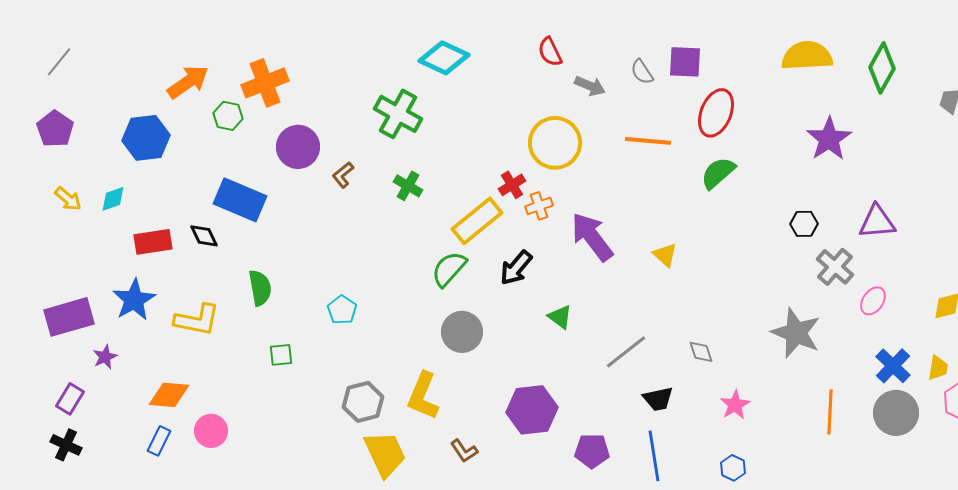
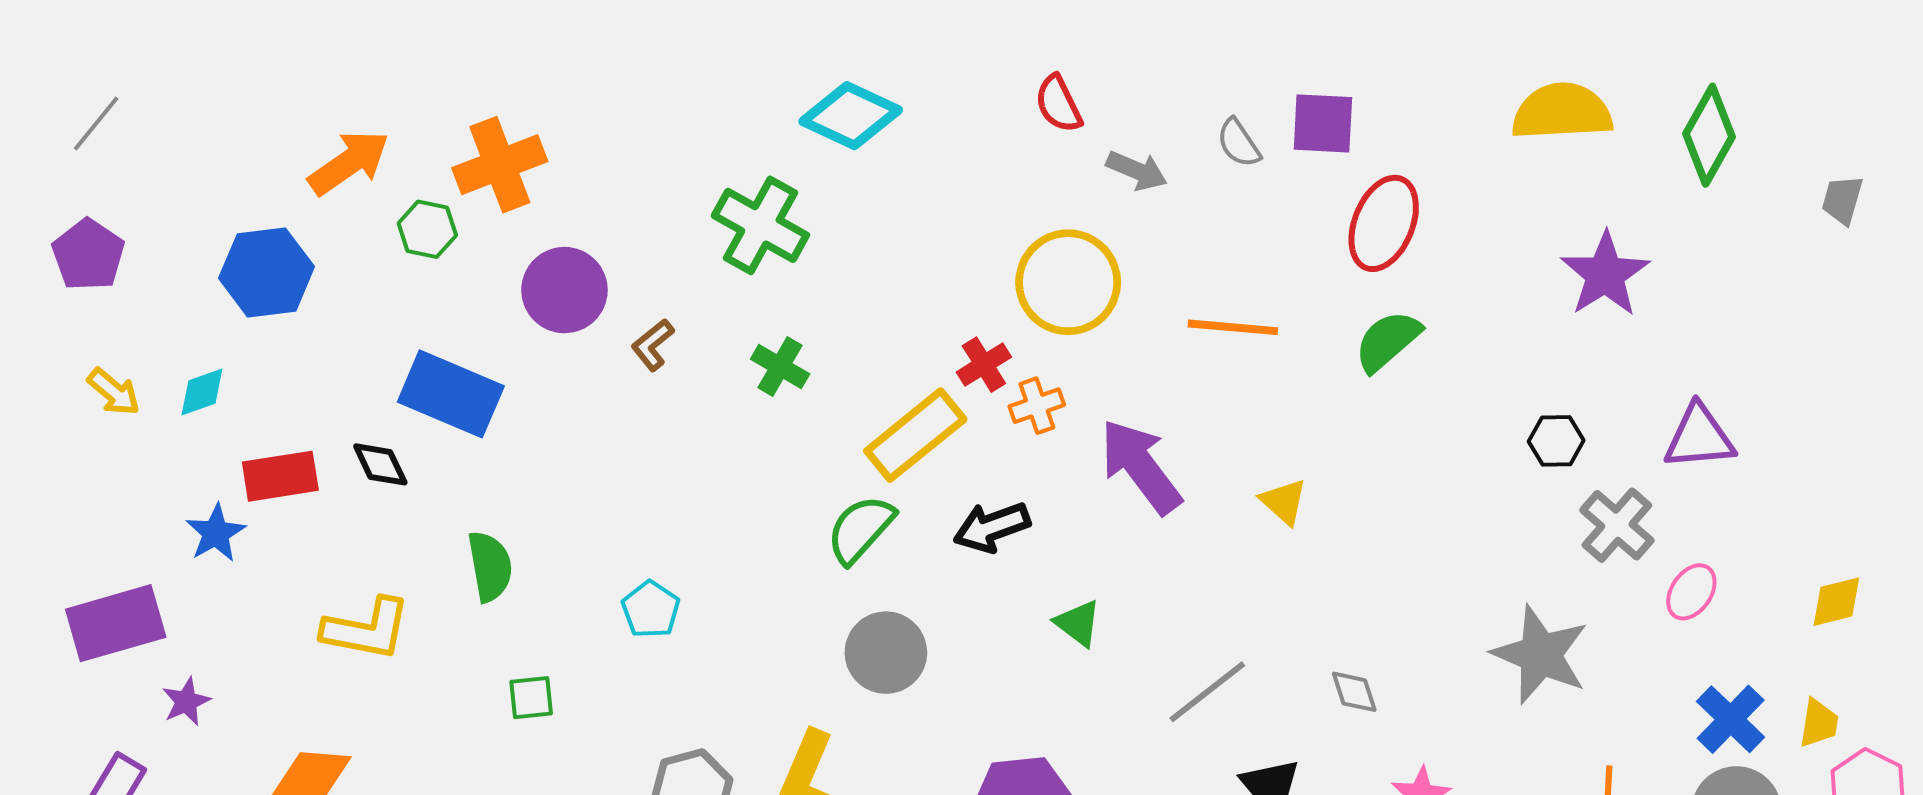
orange line: (648, 141) -> (1233, 327), moved
black arrow: (516, 268) -> (992, 527), turned 30
blue star: (134, 300) -> (216, 533), moved, size x0.7

